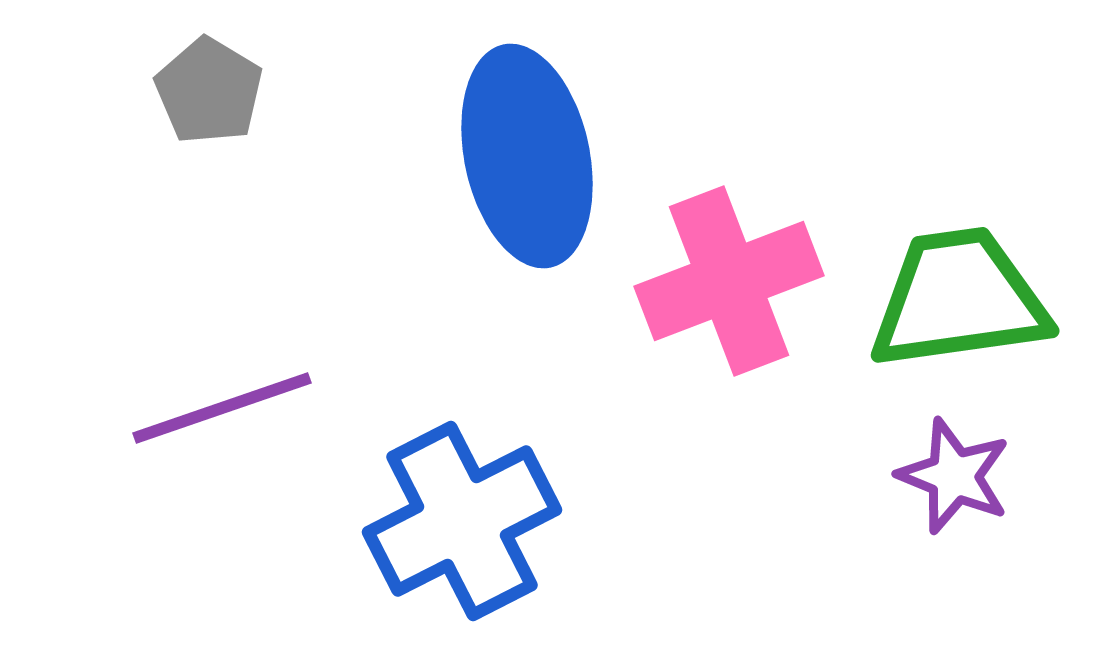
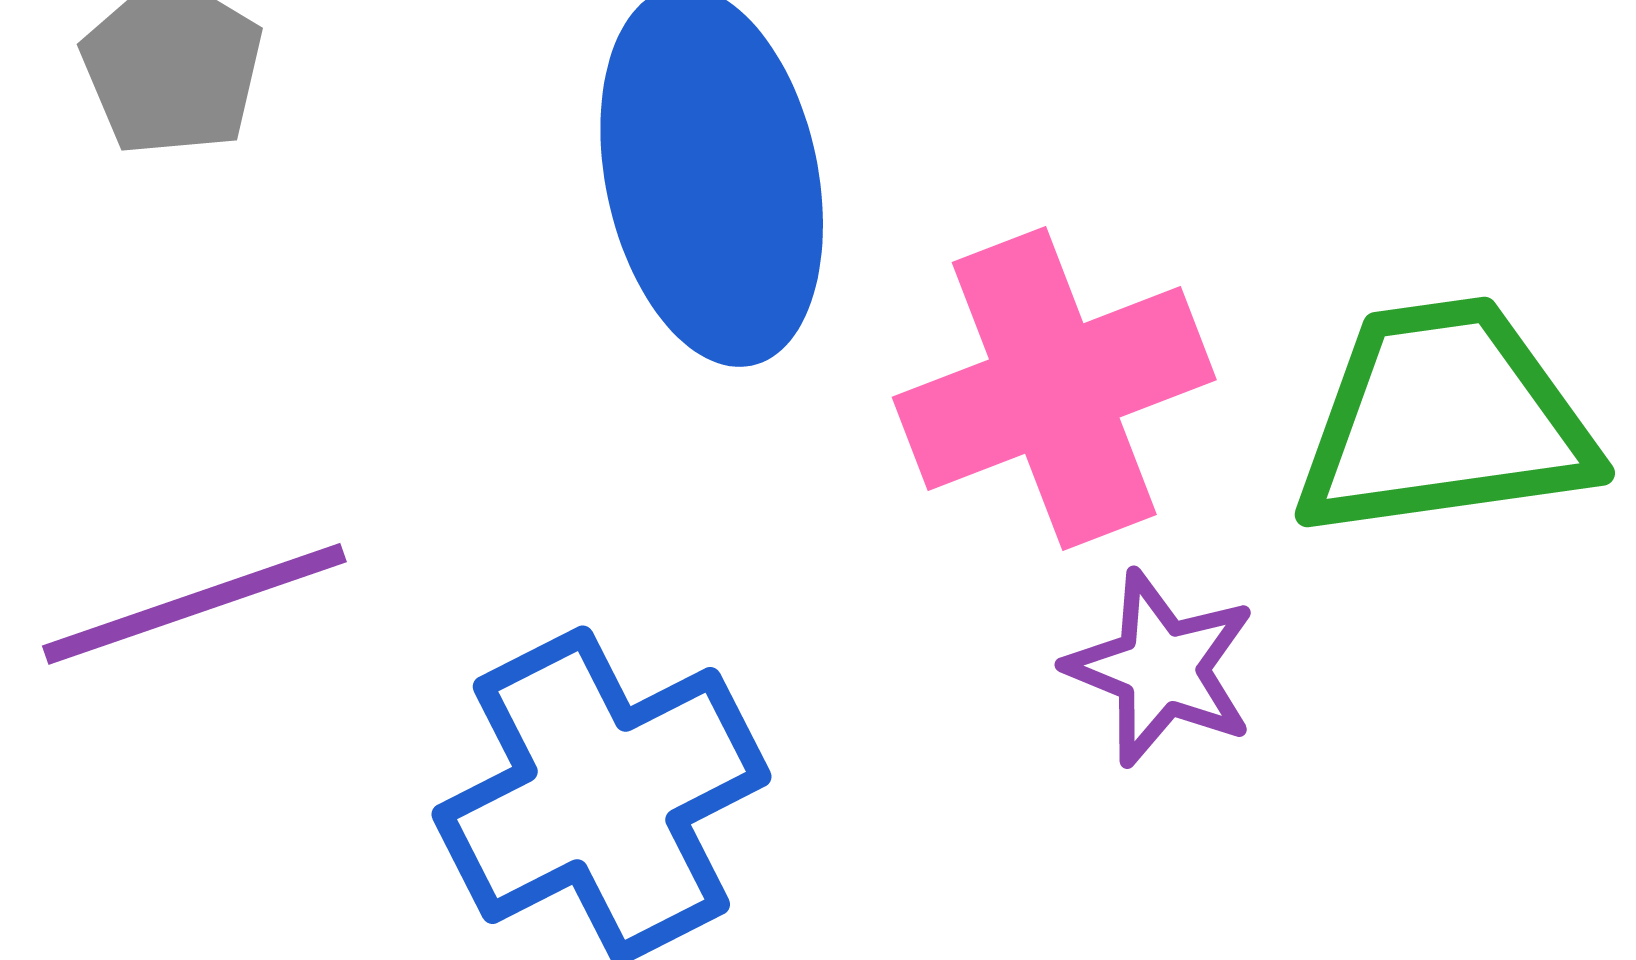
purple star: (954, 476) -> (1161, 668), moved

